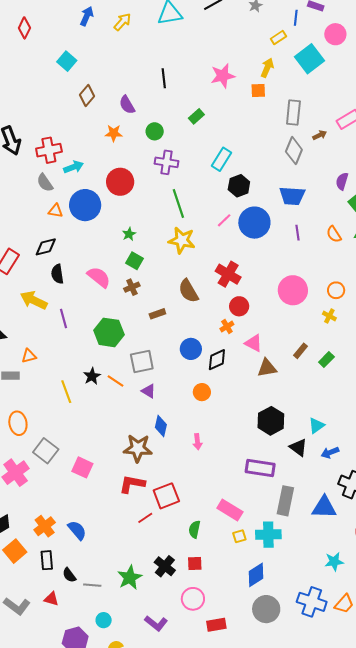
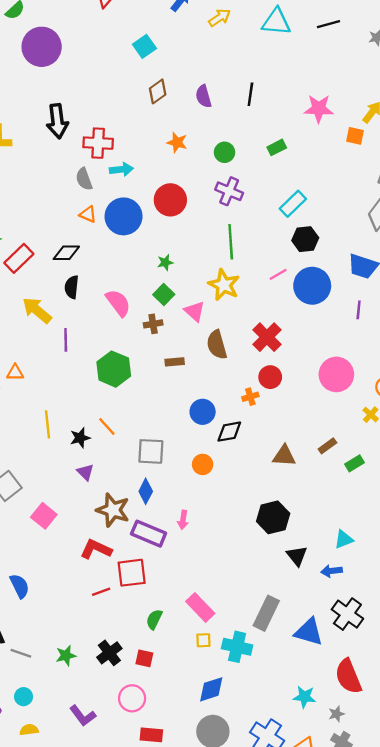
purple semicircle: (127, 105) -> (203, 96), moved
pink triangle: (254, 343) -> (195, 311), moved
gray square: (142, 362) -> (151, 451), moved
black star: (92, 376) -> (80, 438), moved
purple triangle: (149, 391) -> (85, 472), moved
cyan triangle: (316, 426) -> (344, 539), moved
purple rectangle: (260, 468) -> (149, 534), moved
green star: (130, 578) -> (66, 656), size x0.7

